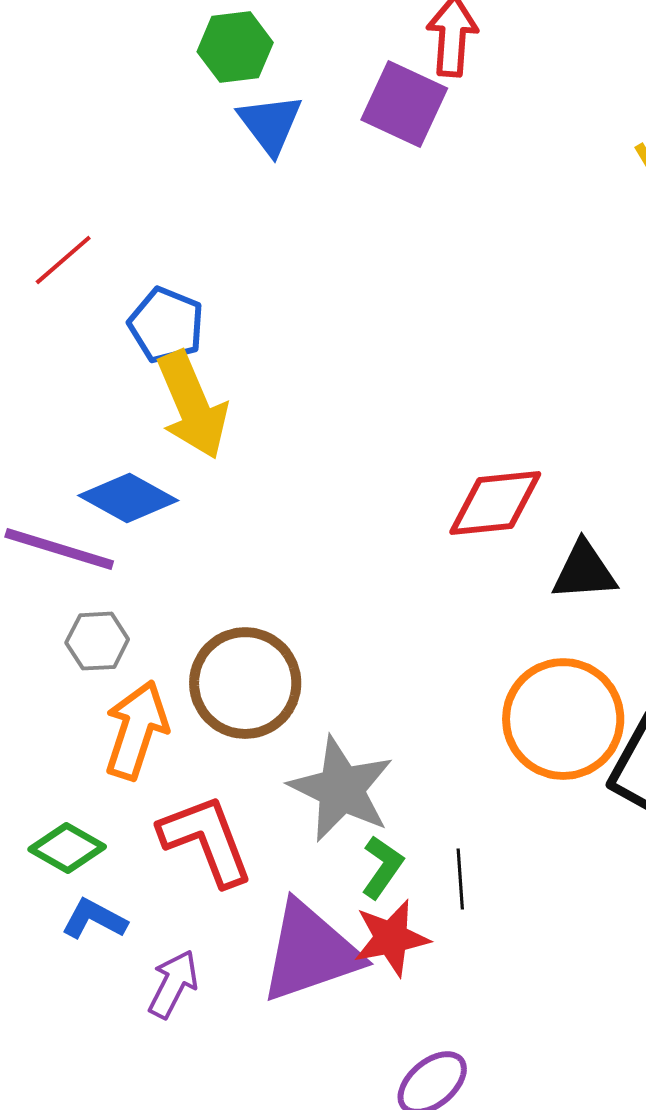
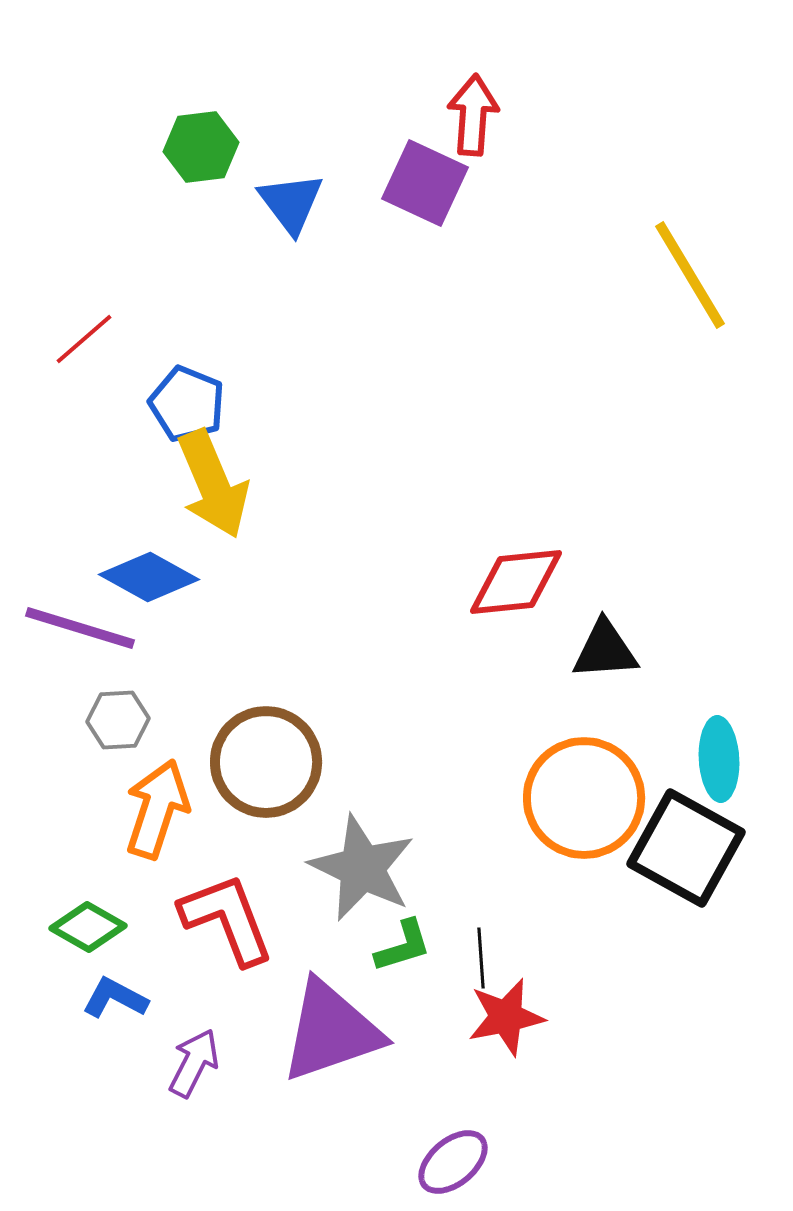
green hexagon: (235, 47) -> (201, 147), moved
green L-shape: (382, 867) -> (403, 946), turned 38
red star: (391, 938) -> (506, 1017), moved

